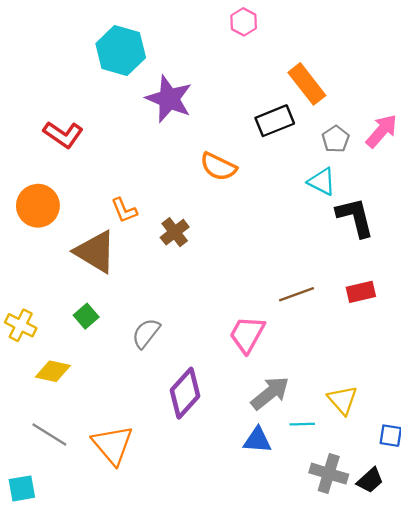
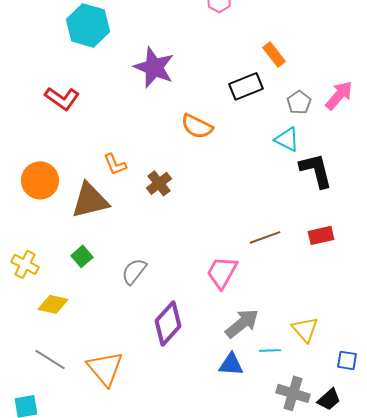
cyan hexagon: (121, 51) -> (88, 25), moved
orange rectangle: (307, 84) -> (274, 54), size x0.7
orange circle: (38, 206) -> (40, 180), moved
brown triangle: (95, 252) -> (90, 200), turned -45

